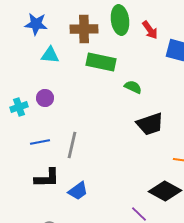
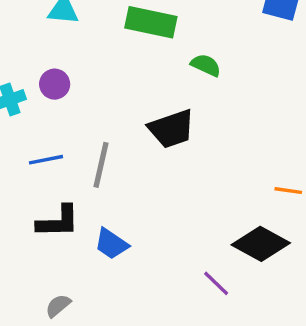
black trapezoid: (150, 124) -> (171, 129), moved
blue trapezoid: (78, 191) -> (111, 244), turned 70

